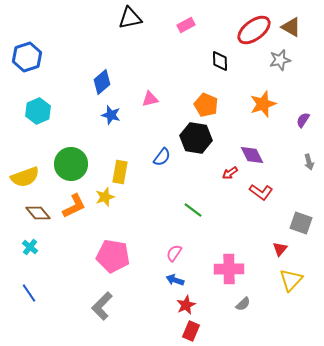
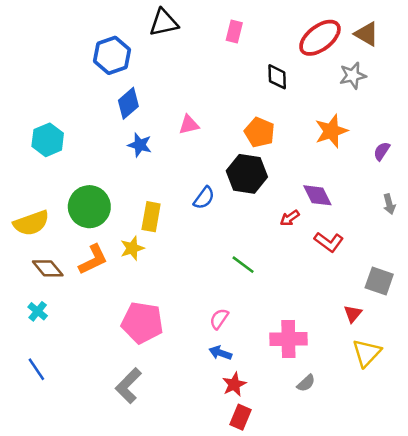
pink rectangle: (186, 25) -> (234, 31), turned -48
blue hexagon: (27, 57) -> (112, 55), moved

